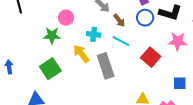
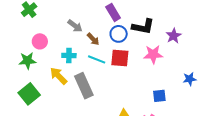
red square: (151, 57) -> (120, 58), moved, turned -30

